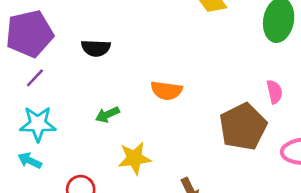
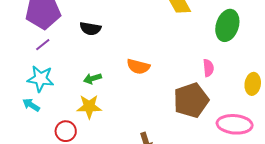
pink semicircle: (275, 92) -> (208, 68), moved
yellow star: (135, 158) -> (89, 107), moved

